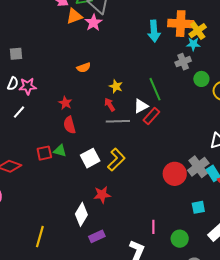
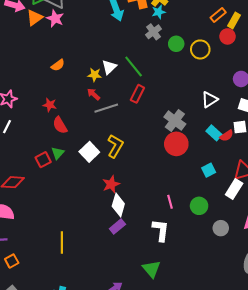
white triangle: (141, 106) -> (109, 67), moved
green triangle: (60, 151) -> (58, 153), turned -48
gray cross: (198, 167) -> (175, 121), moved
white diamond: (81, 214) -> (118, 205), moved

